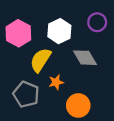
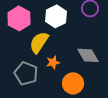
gray diamond: (85, 58) -> (88, 55), moved

